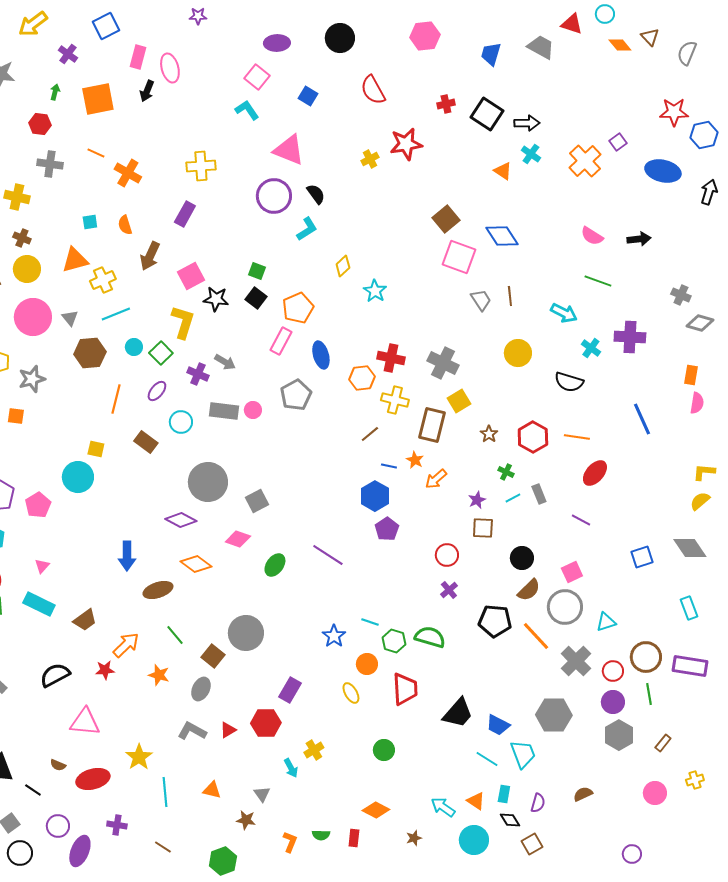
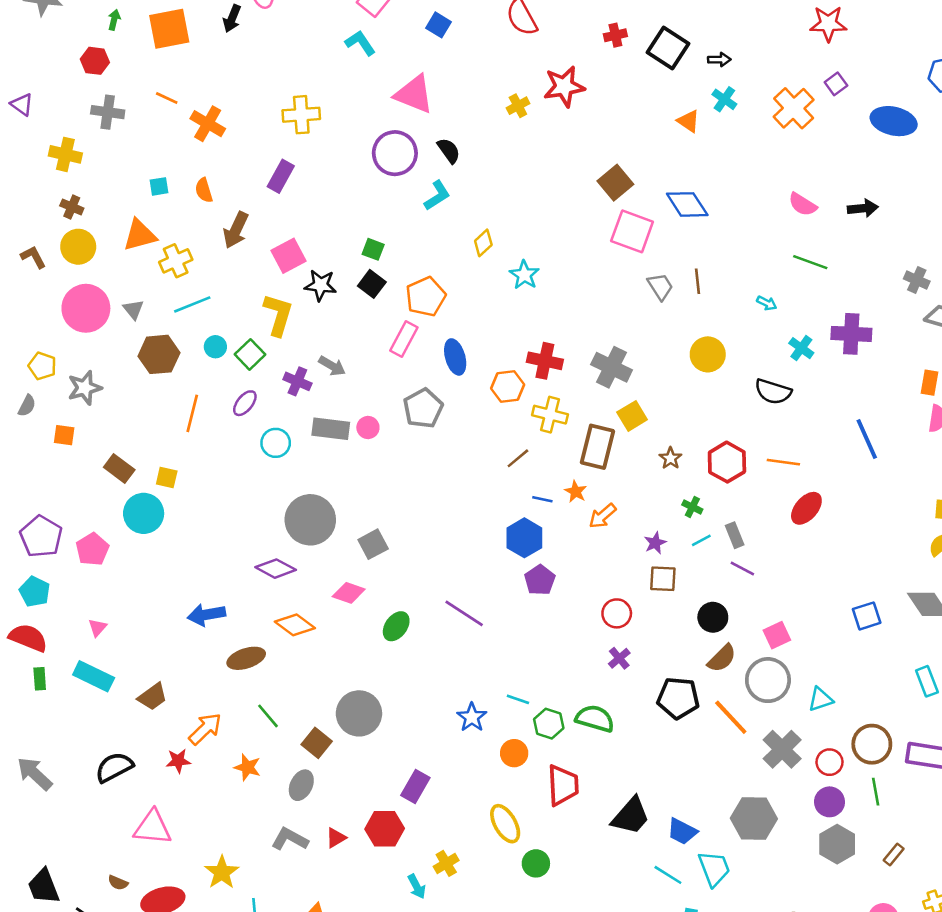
red star: (674, 112) -> (828, 24), moved
black arrow: (527, 123) -> (719, 60), size x0.7
cyan arrow: (564, 313) -> (767, 303), size x0.6
brown rectangle: (146, 442) -> (119, 469), moved
purple line: (581, 520) -> (742, 569), moved
blue arrow: (127, 556) -> (206, 615), turned 80
yellow ellipse: (351, 693) -> (505, 824), moved, size x1.4

